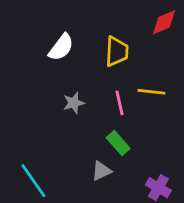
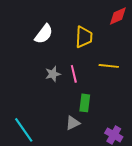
pink line: (119, 103) -> (74, 74), moved
green rectangle: (118, 143) -> (85, 103), turned 48

